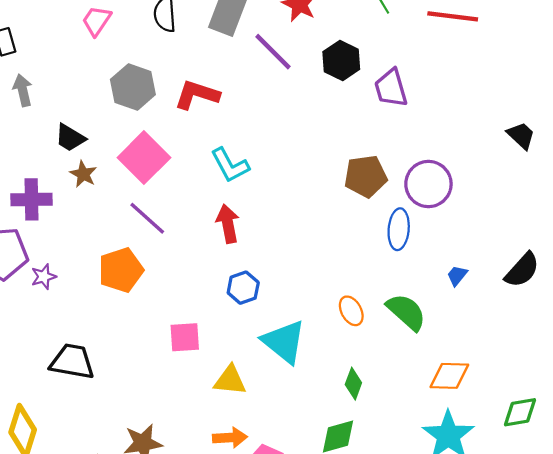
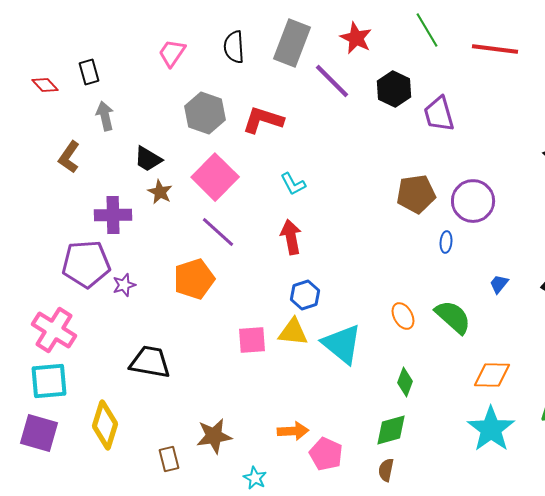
cyan L-shape: (230, 165) -> (293, 184), size x0.7
blue ellipse: (399, 229) -> (446, 242), size x0.6
yellow triangle: (230, 380) -> (293, 332), moved

